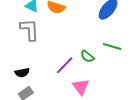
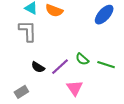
green line: (112, 46) -> (106, 65), moved
black semicircle: (22, 73) -> (38, 67), moved, turned 40

